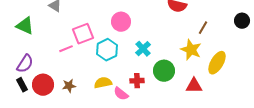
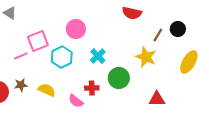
black circle: (242, 21) -> (178, 29), moved
yellow ellipse: (217, 63) -> (189, 62), moved
yellow semicircle: (103, 83) -> (47, 90), moved, turned 36
brown star: (69, 86) -> (21, 85), moved
red triangle: (194, 86) -> (157, 99), moved

